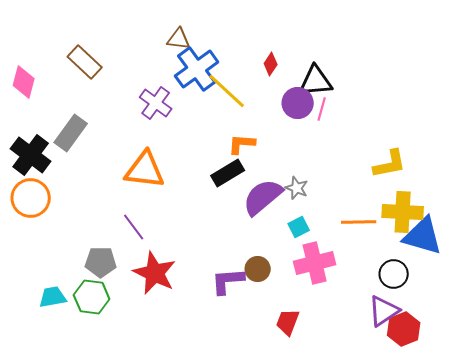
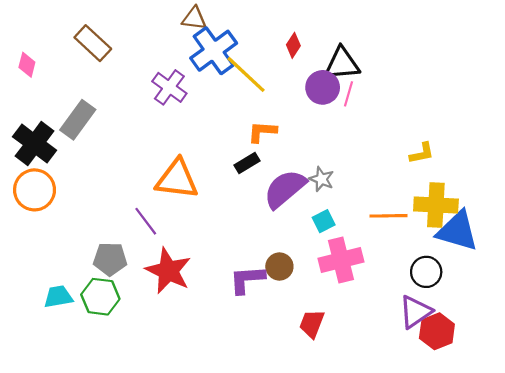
pink diamond: (24, 82) -> (27, 65), size x0.7
yellow L-shape: (390, 164) -> (422, 153), size x0.7
orange triangle: (145, 170) -> (177, 179), moved
black rectangle: (228, 173) -> (247, 163), size x0.7

